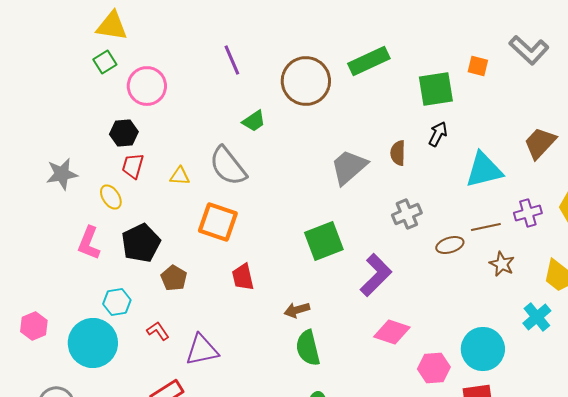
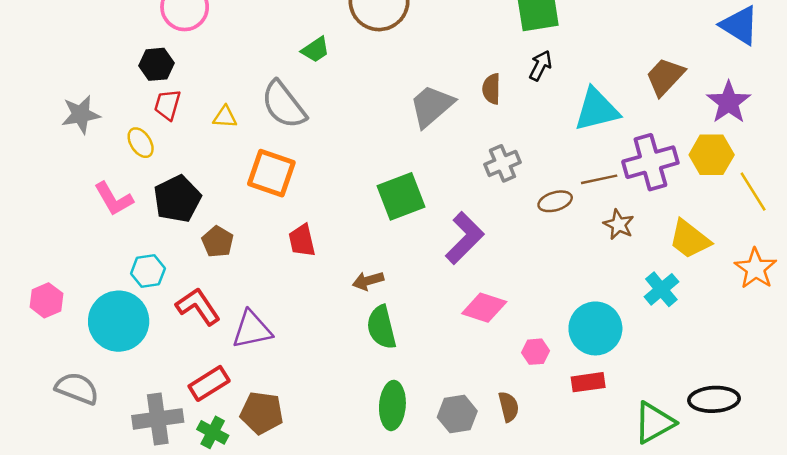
purple cross: (528, 213) -> (650, 162), size x1.6
pink L-shape: (89, 243) -> (114, 199), turned -52
red L-shape: (158, 331) -> (198, 306), size x1.6
pink hexagon: (434, 368) -> (535, 352), size x0.7

